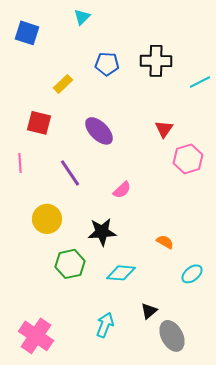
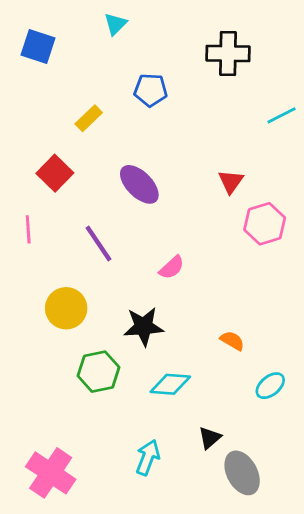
black cross: (156, 61) -> (228, 53), moved
red square: (39, 123) -> (55, 173), turned 30

